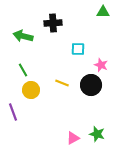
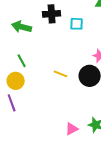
cyan square: (78, 49) -> (77, 24), moved
yellow circle: (31, 90) -> (16, 81), moved

